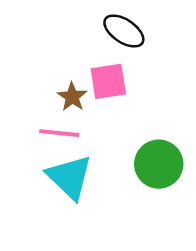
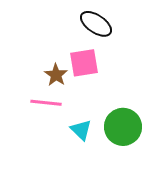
cyan triangle: (70, 177) -> (81, 130), moved, size x0.6

